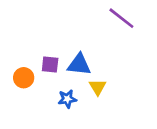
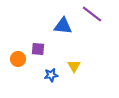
blue triangle: (79, 64) -> (63, 26), moved

